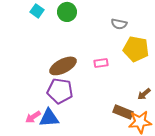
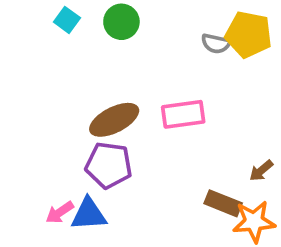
yellow pentagon: (136, 49) -> (249, 34), moved
pink rectangle: (101, 63) -> (183, 114), size x1.6

